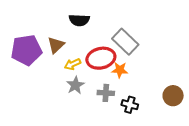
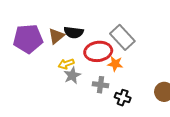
black semicircle: (79, 20) -> (74, 32), moved
yellow arrow: (72, 64) -> (66, 64), moved

